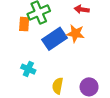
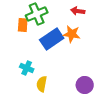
yellow semicircle: (58, 86) -> (42, 84), moved

